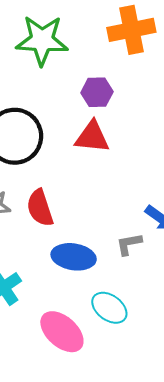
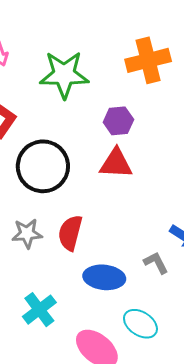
red semicircle: (40, 208) -> (70, 233), turned 36
gray L-shape: (129, 244) -> (156, 263), turned 76

